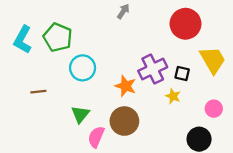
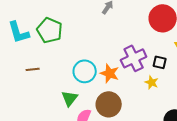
cyan L-shape: (23, 40) -> (19, 32), turned -45
cyan circle: (83, 68) -> (85, 71), moved
brown line: (38, 92) -> (33, 69), moved

